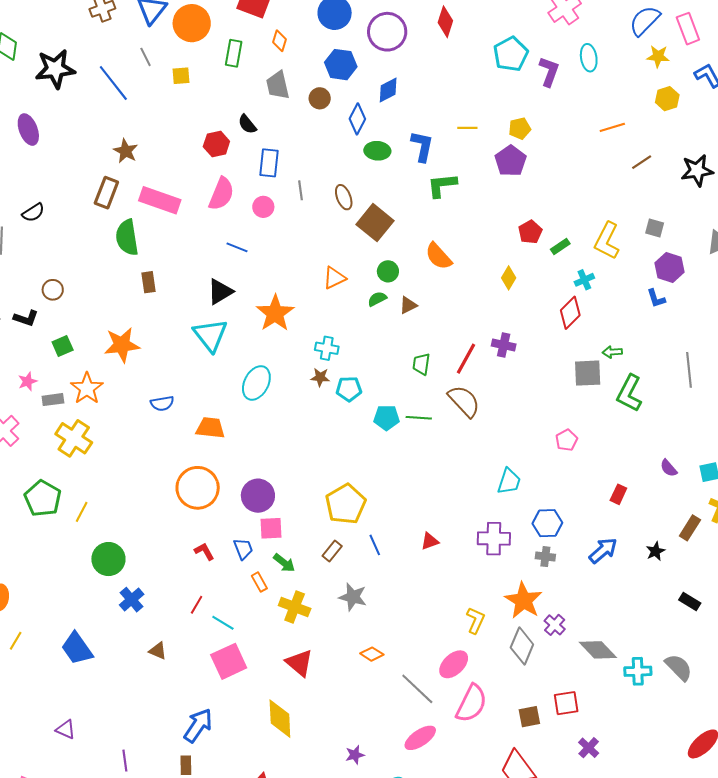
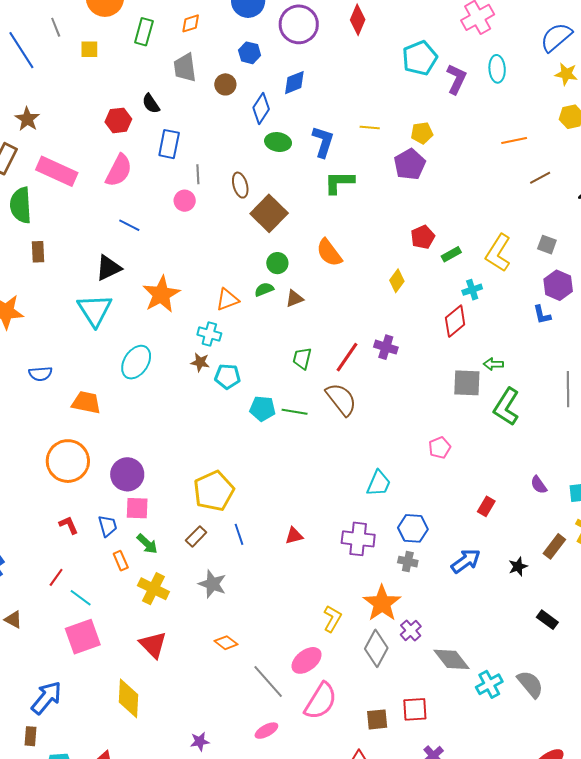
orange diamond: (279, 41) -> (191, 23), turned 50
blue hexagon: (341, 65) -> (250, 53), size x0.7
pink circle: (263, 207) -> (185, 201), moved
orange triangle: (334, 278) -> (227, 299), moved
cyan cross: (638, 671) -> (489, 684), turned -32
pink ellipse: (420, 738) -> (266, 731), size x0.7

